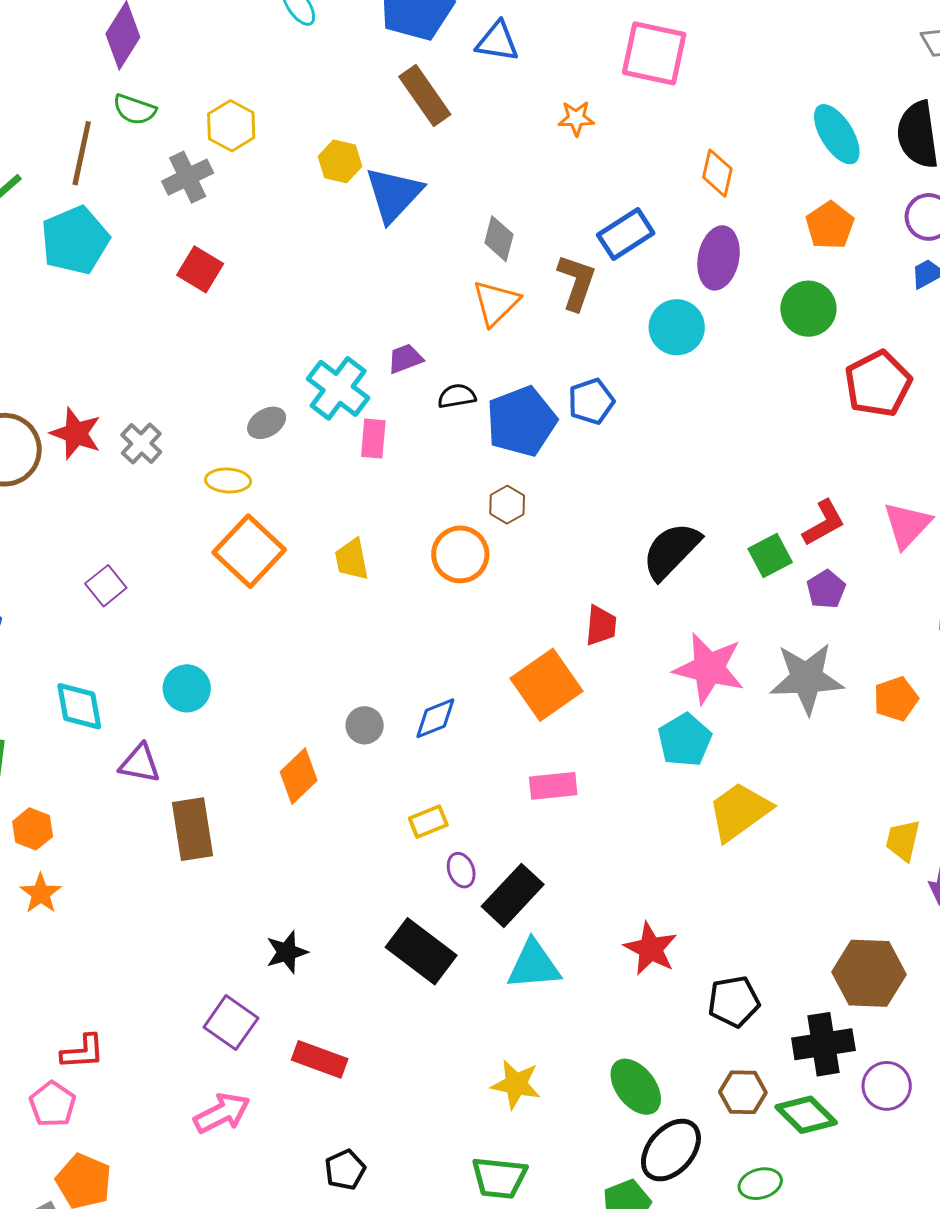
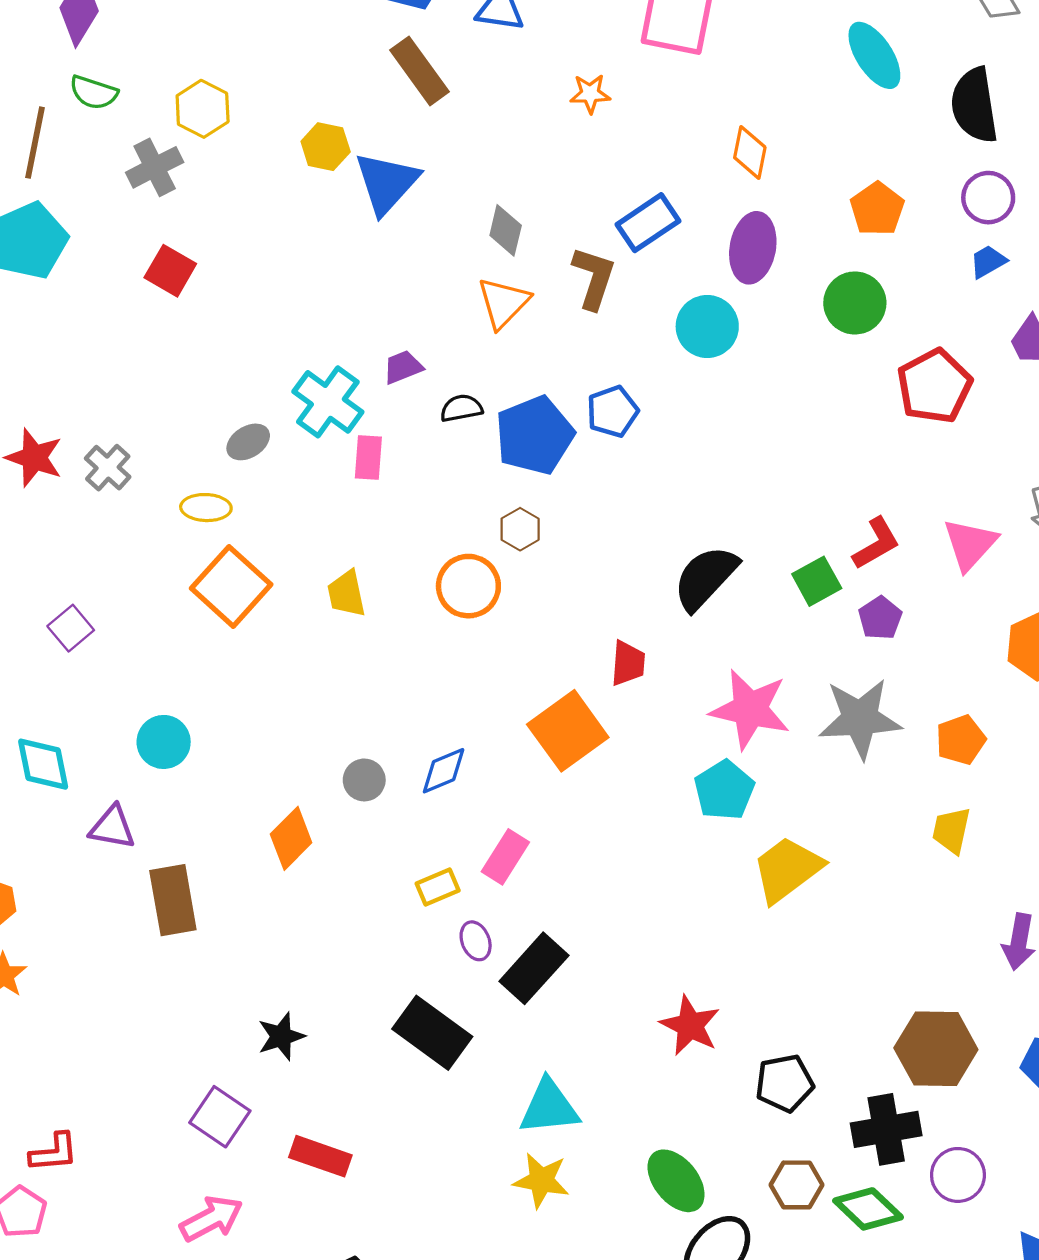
cyan ellipse: (837, 134) -> (874, 55), moved
pink rectangle: (553, 786) -> (505, 857), moved, turned -51
yellow trapezoid: (903, 840) -> (951, 830), moved
cyan triangle: (534, 965) -> (549, 1107), moved

